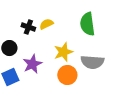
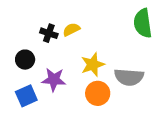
green semicircle: (87, 24) -> (143, 23), moved
purple star: (32, 64) -> (54, 80), turned 30

